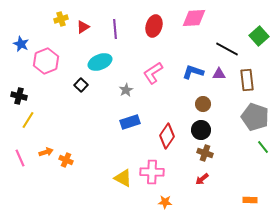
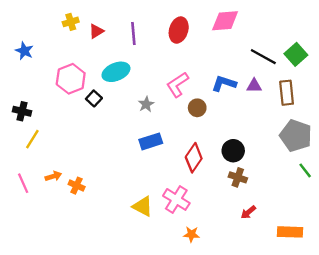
green square: (259, 36) -> (296, 54), moved
pink hexagon: (46, 61) -> (71, 79), moved
brown circle: (203, 104) -> (197, 108), moved
pink cross: (152, 172) -> (176, 199), turned 30
red arrow: (202, 179) -> (248, 212), moved
orange rectangle: (250, 200) -> (290, 232), size x1.5

